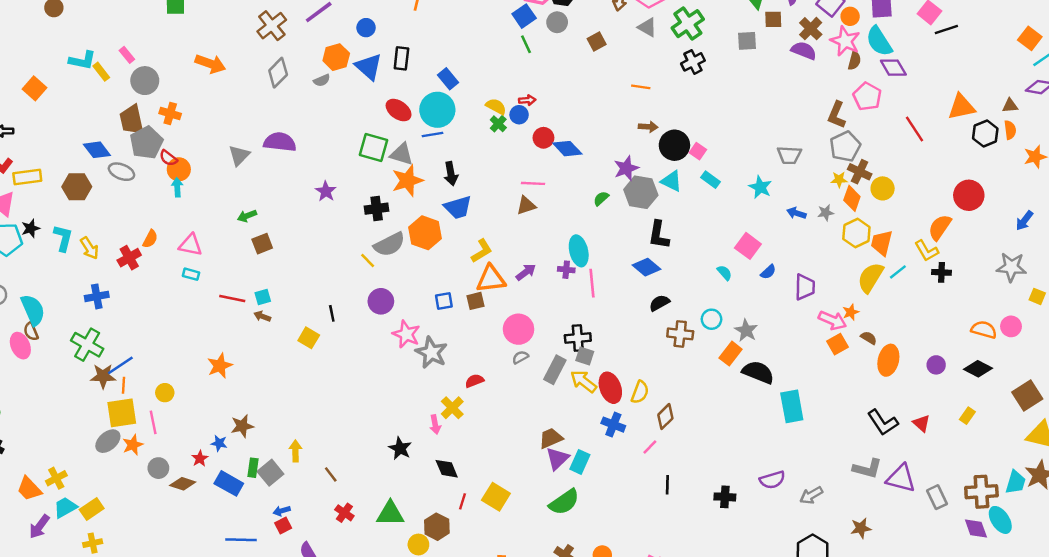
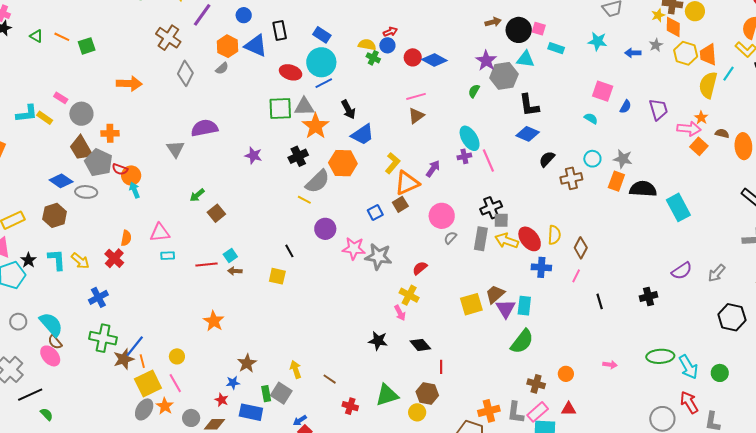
yellow square: (496, 497) -> (471, 304), moved, turned -30

